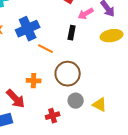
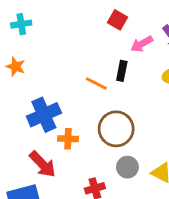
blue cross: (28, 29) -> (44, 115), moved
orange line: (46, 49) -> (96, 84), moved

